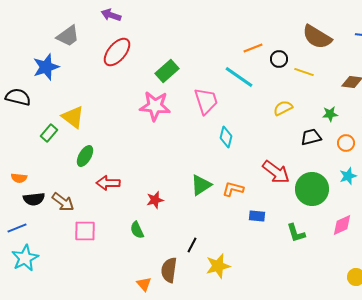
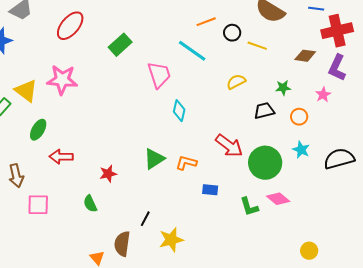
pink star: (155, 106) -> (62, 80), moved
cyan star: (348, 176) -> (301, 150), turned -30
brown arrow: (63, 202) -> (16, 176), turned 40
pink diamond: (342, 225) -> (278, 199), moved, turned 65

